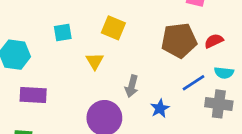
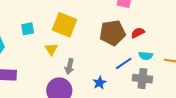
yellow square: (113, 28) -> (64, 25), size x1.4
gray arrow: (132, 86) -> (69, 66), moved

